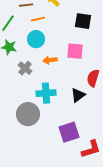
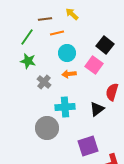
black square: (83, 21) -> (105, 45), moved, turned 30
cyan circle: (36, 39) -> (67, 53), moved
pink square: (75, 51) -> (94, 65), turned 30

